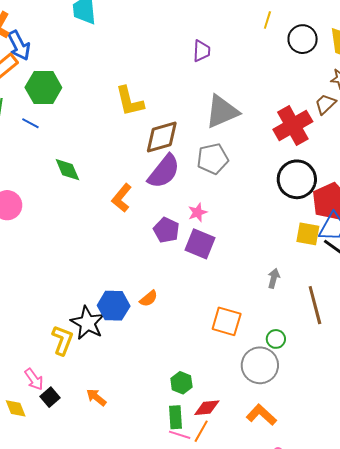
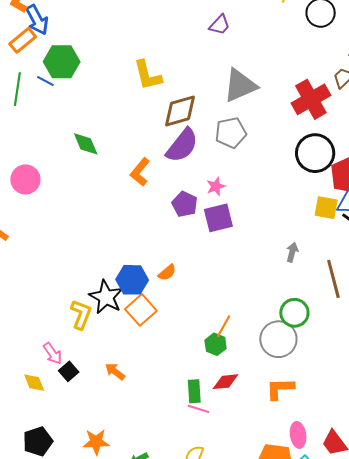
purple trapezoid: (202, 51) -> (220, 25), turned 40
blue line: (30, 123) -> (45, 81), moved
purple square: (200, 244) -> (218, 218), turned -36
orange square: (227, 321) -> (141, 310), moved, turned 32
green circle: (276, 339) -> (294, 313), size x1.5
green hexagon: (181, 383) -> (216, 344), moved
orange L-shape: (261, 415) -> (280, 389), turned -44
orange line: (201, 431) -> (224, 326), moved

